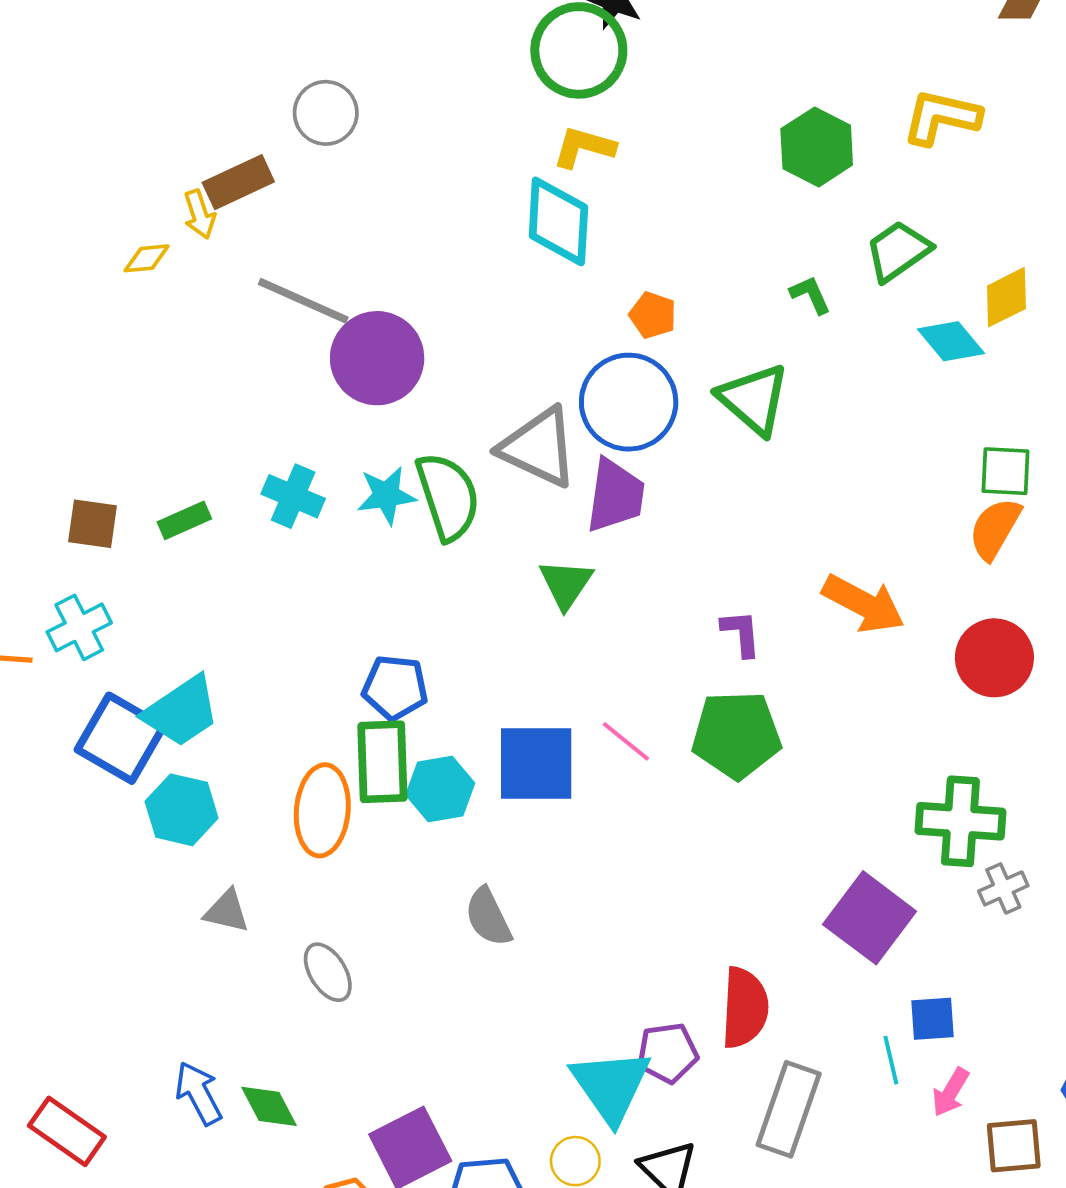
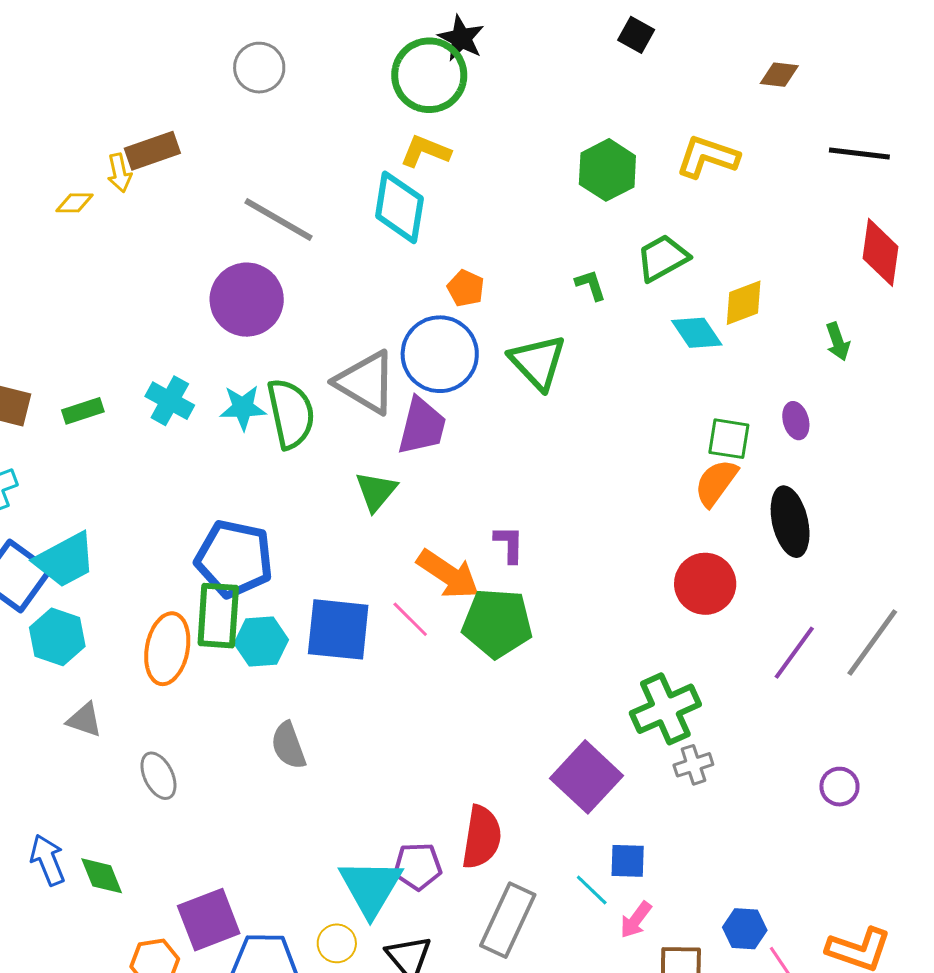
gray circle: (326, 113) -> (259, 68), moved
gray line: (303, 301) -> (279, 220), moved
orange arrow: (863, 604) -> (448, 574), moved
blue pentagon: (395, 688) -> (234, 559), size x1.5
green cross: (960, 821) -> (665, 709), turned -34
cyan line: (891, 1060) -> (592, 890), turned -39

